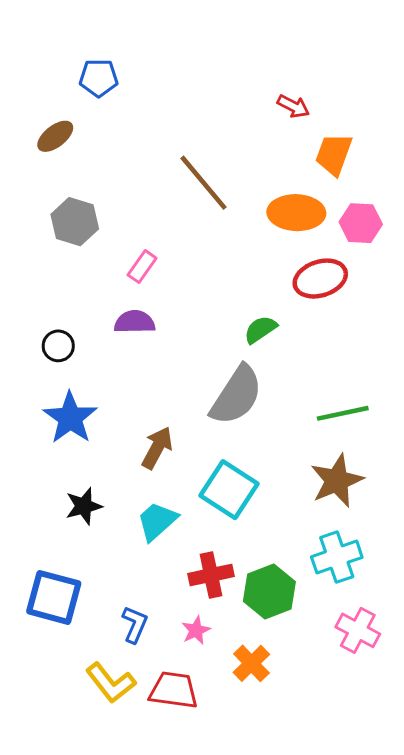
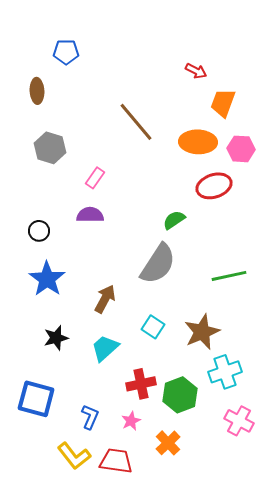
brown ellipse: (55, 136) -> (37, 91), turned -55
brown star: (337, 481) -> (202, 332), moved
cyan square: (229, 490) -> (153, 327), size x0.6

